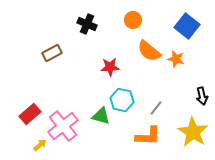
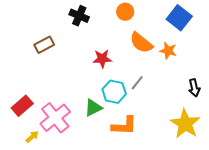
gray line: (156, 108) -> (137, 83), moved
green triangle: (101, 116) -> (93, 108), turned -42
orange L-shape: (148, 136) -> (124, 126), moved

